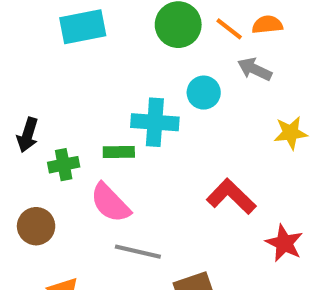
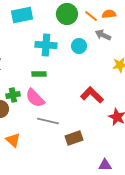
cyan cross: (155, 122) -> (46, 45), moved
green cross: (64, 165) -> (13, 95), moved

